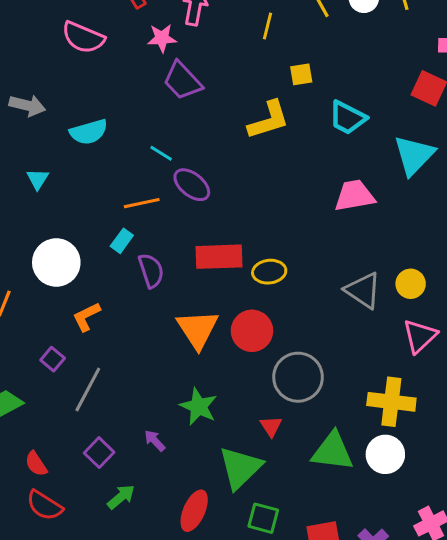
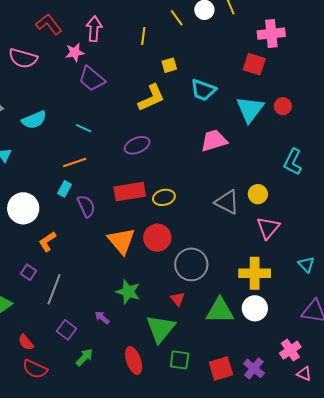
purple ellipse: (192, 185) -> (137, 145), moved, turned -55
red ellipse: (194, 511) -> (134, 361), turned -36

